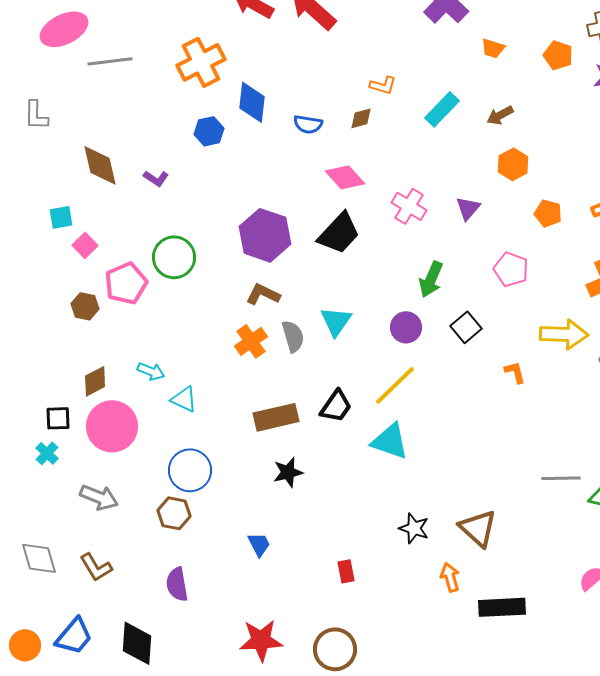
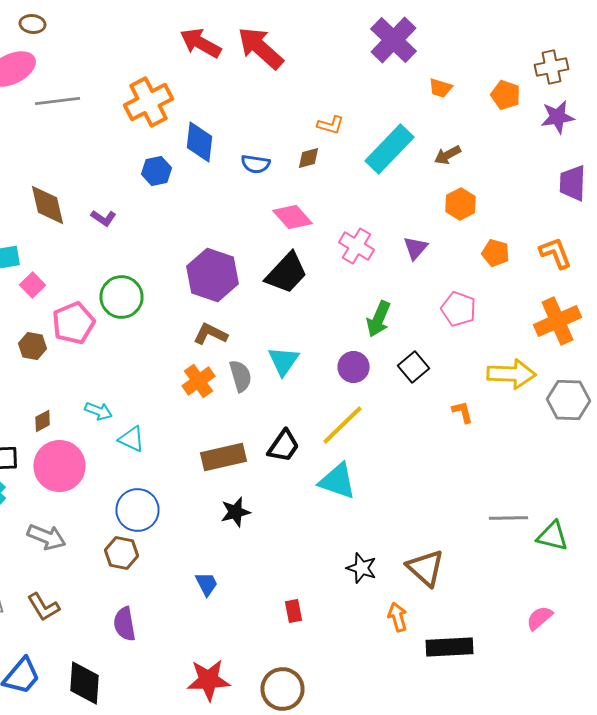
cyan rectangle: (442, 109) -> (390, 149), size x1.4
brown diamond: (95, 381) -> (42, 421), size x0.7

